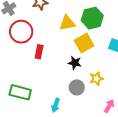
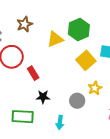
yellow square: (84, 43) -> (86, 60), moved
red rectangle: (39, 52) -> (33, 73), turned -32
black star: (75, 63) -> (43, 97), moved

